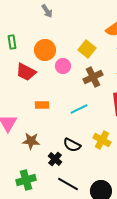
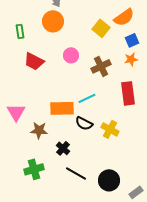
yellow square: (87, 49) -> (101, 28), moved
orange circle: (45, 50) -> (53, 21), moved
orange rectangle: (42, 105) -> (62, 108), moved, size x1.6
black semicircle: (72, 145) -> (84, 123), moved

